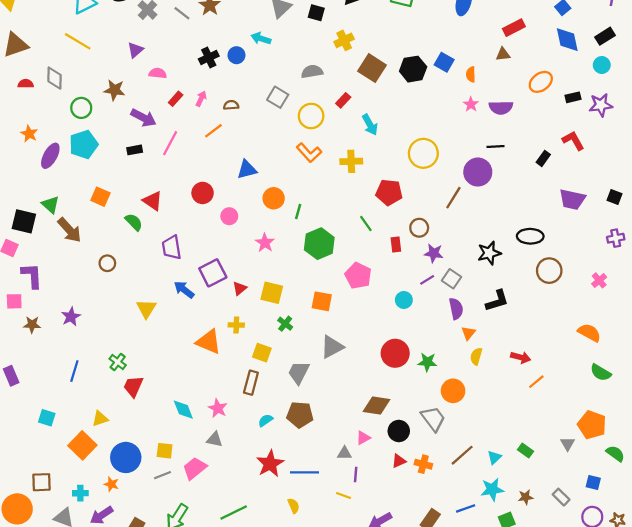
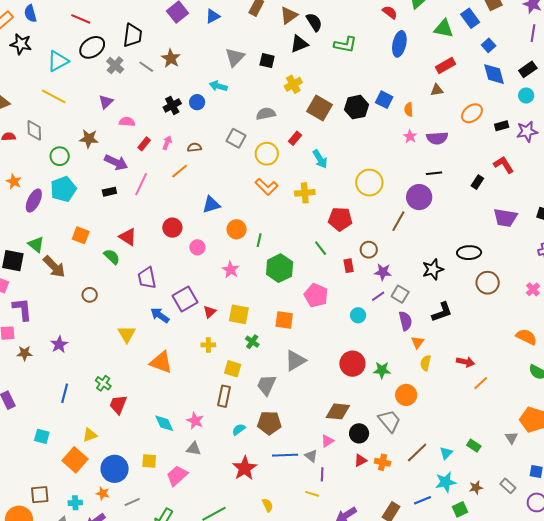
orange triangle: (209, 342) -> (161, 362), moved
gray triangle: (344, 453) -> (311, 456), turned 40
blue line: (305, 472) -> (285, 455), moved
gray line: (162, 475) -> (132, 502), moved

